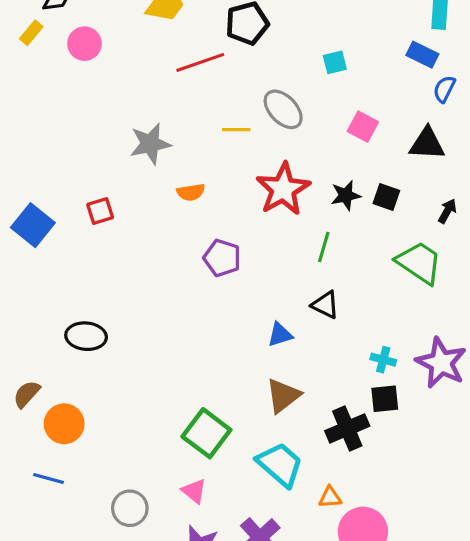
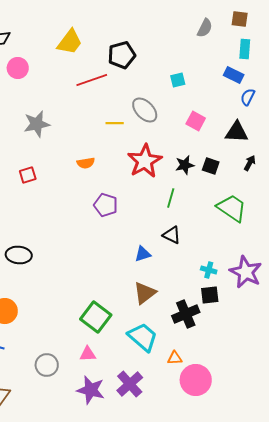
gray star: (150, 144) -> (37, 124), moved
black arrow: (447, 211) -> (250, 163), moved
pink triangle: (194, 491) -> (88, 354), turned -42

